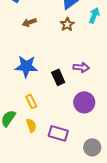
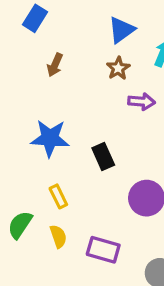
brown arrow: (29, 22) -> (55, 65), turned -48
purple arrow: (81, 67) -> (141, 102), moved

